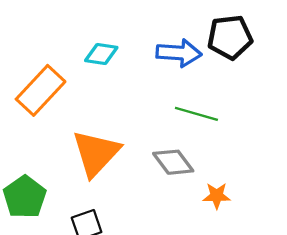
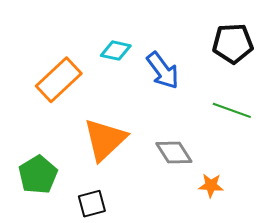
blue arrow: (179, 53) -> (163, 71), moved, turned 45
green line: (196, 114) -> (232, 110), moved

